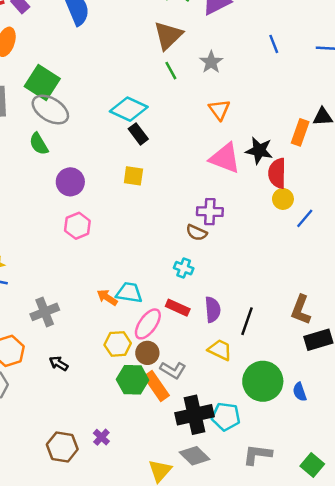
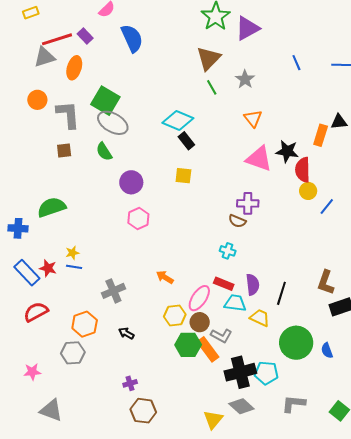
cyan trapezoid: (129, 293) -> (235, 303), moved
purple cross: (101, 437) -> (130, 383), moved, turned 32
brown hexagon: (62, 447) -> (143, 411), moved

